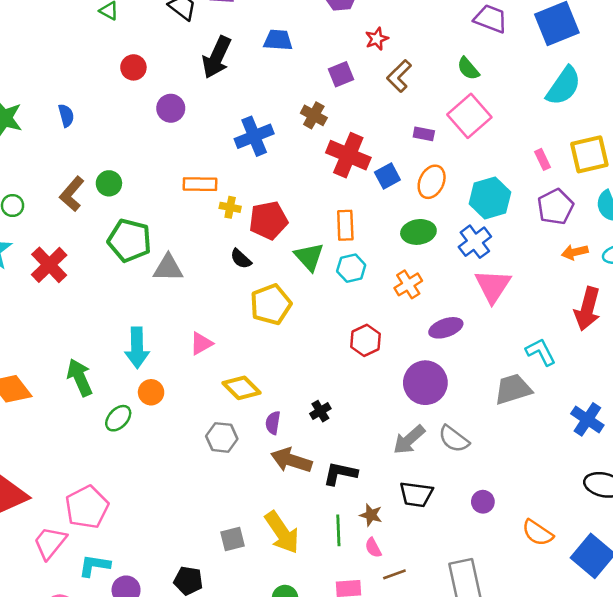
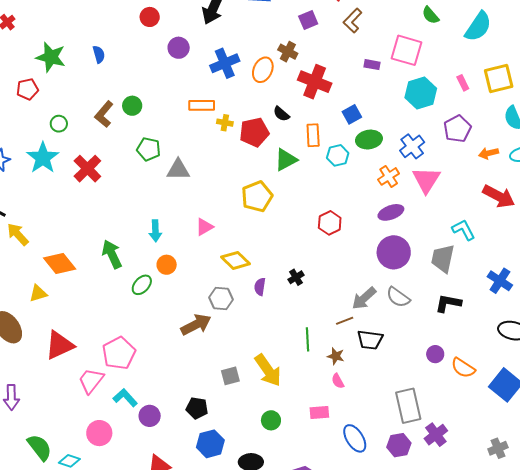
green semicircle: (468, 69) -> (430, 15), moved
pink square: (469, 116) -> (407, 50), turned -32
blue cross: (254, 136) -> (225, 63), moved
blue square: (387, 176) -> (352, 114), moved
orange ellipse: (432, 182) -> (263, 70), moved
cyan hexagon: (490, 198) -> (421, 93), moved
purple pentagon: (555, 207) -> (457, 129), moved
green pentagon: (130, 240) -> (149, 149), size x0.7
green triangle: (309, 257) -> (286, 160), turned 45
black semicircle: (241, 259) -> (281, 114), moved
cyan hexagon: (351, 268) -> (338, 155), moved
orange cross: (408, 284) -> (389, 176), moved
red arrow: (587, 309) -> (499, 196), turned -76
cyan arrow: (137, 348) -> (155, 231), size x0.7
purple circle: (425, 383) -> (394, 252), moved
gray trapezoid: (513, 389) -> (443, 259), turned -60
brown arrow: (291, 460) -> (196, 325), moved, turned 136
black L-shape: (340, 474) -> (448, 303), moved
purple circle: (483, 502) -> (435, 354), moved
green line: (338, 530) -> (308, 339), moved
cyan L-shape: (94, 566) -> (125, 398), turned 40
brown line: (394, 574) -> (345, 321), moved

